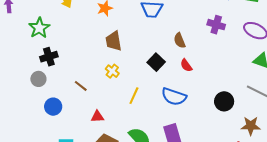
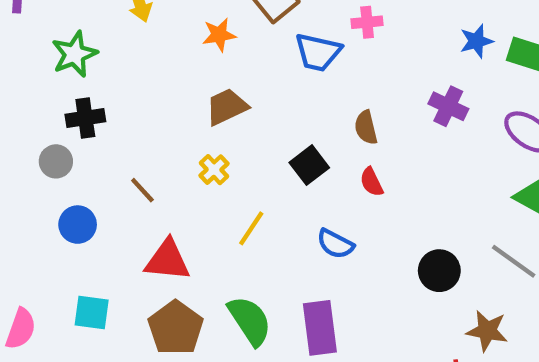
brown trapezoid: (114, 41) -> (227, 107), turned 65
blue semicircle: (174, 97) -> (335, 244), size x0.7
red triangle: (97, 117) -> (167, 260), size x1.6

